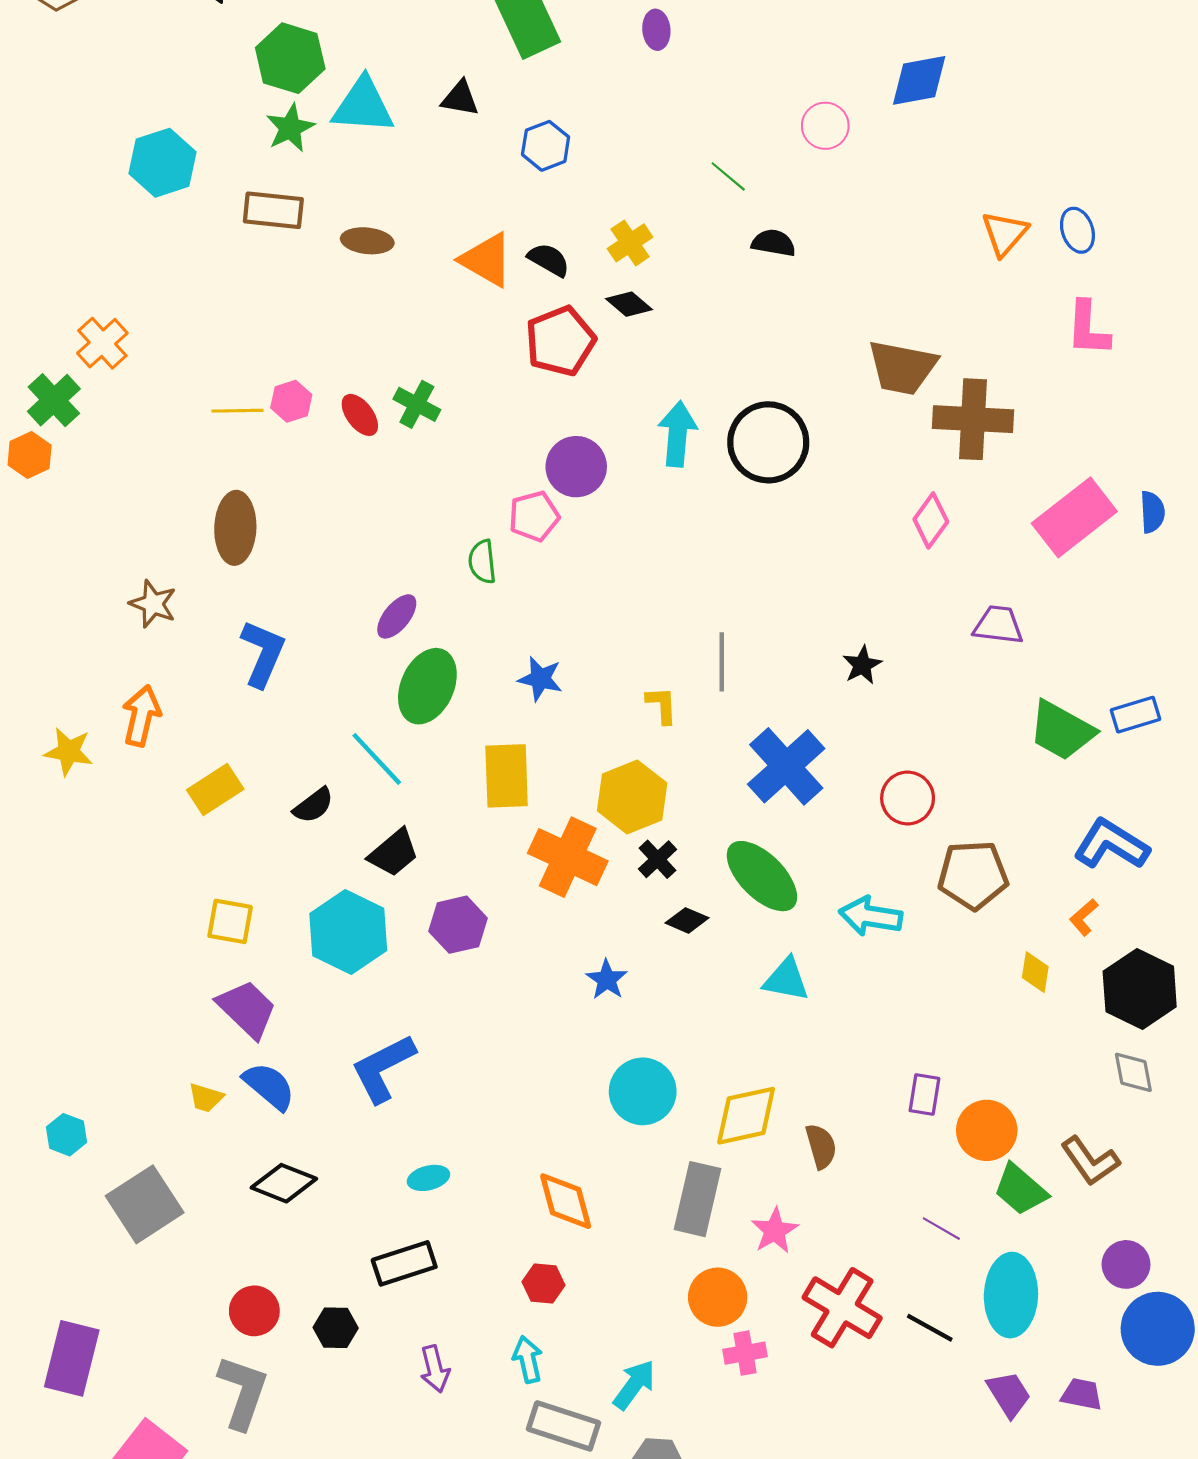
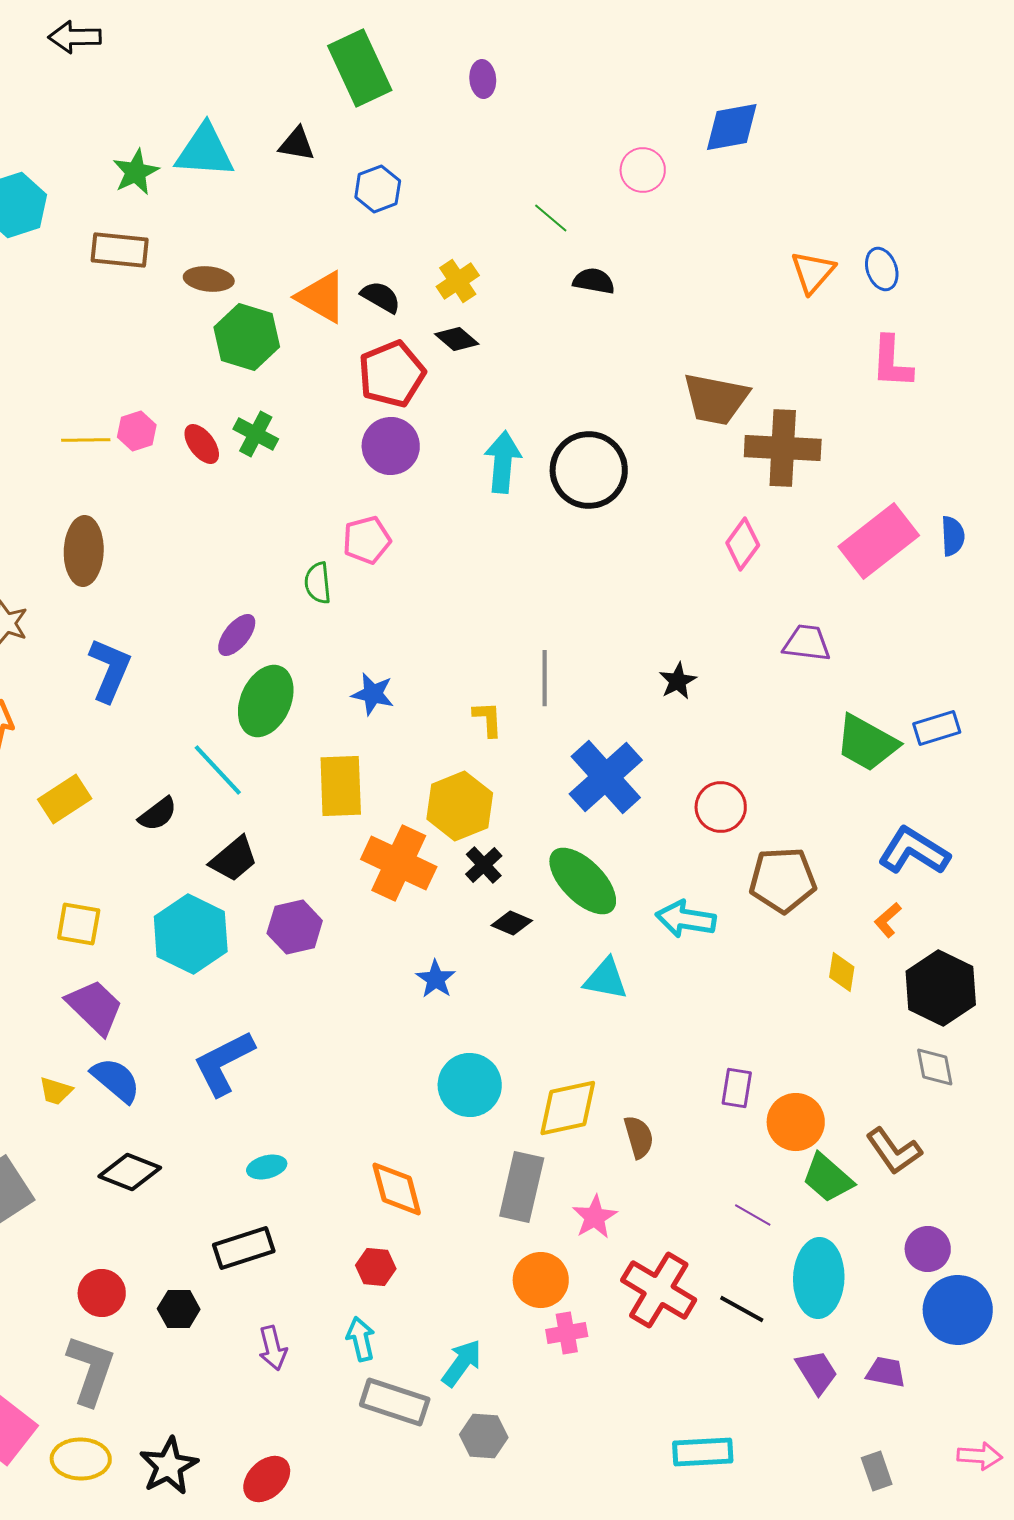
green hexagon: (290, 58) -> (247, 337), moved
purple circle: (576, 467) -> (391, 446), moved

